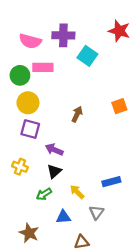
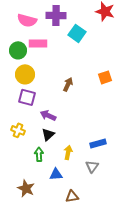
yellow arrow: (77, 192) -> (68, 152), turned 56
green arrow: (44, 194) -> (39, 154), turned 120
gray triangle: (96, 212) -> (92, 166), moved

